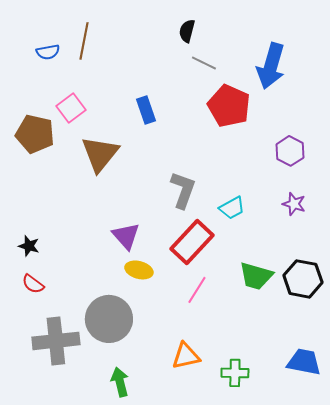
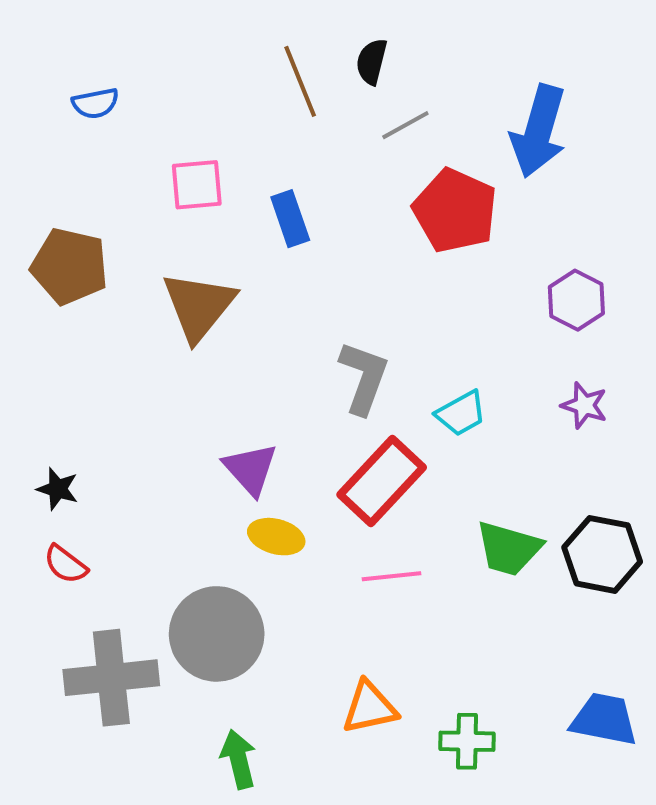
brown line: (84, 41) -> (300, 81), moved, turned -33
gray line: (204, 63) -> (405, 125), turned -55
pink square: (71, 108) -> (197, 185), moved, turned 32
pink line: (197, 290) -> (391, 576), turned 52

